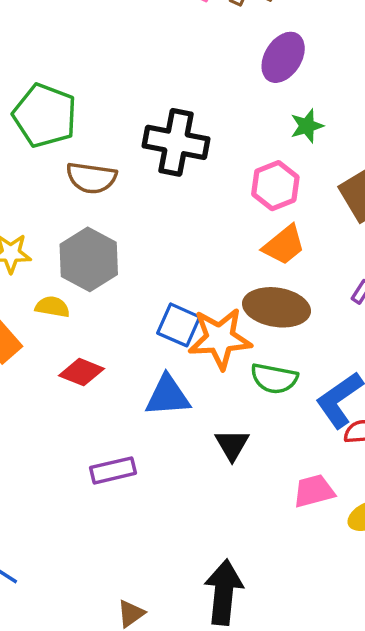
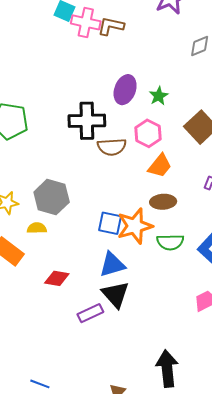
purple ellipse: (283, 57) -> (125, 90), moved
brown semicircle: (91, 178) -> (112, 147), moved
brown ellipse: (277, 307) -> (163, 202), size x0.7
red diamond: (82, 372) -> (57, 278), moved
black triangle: (232, 445) -> (115, 294), moved, size x1.4

